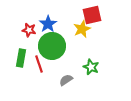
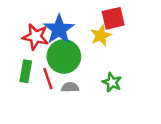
blue star: (48, 24) -> (59, 29), size x1.4
red star: (29, 30) -> (36, 37), size x1.5
gray semicircle: (66, 80) -> (70, 87), moved, turned 32

